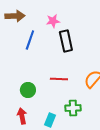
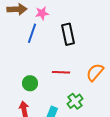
pink star: (53, 21) -> (42, 13), moved
green cross: (73, 108) -> (75, 101), turned -35

